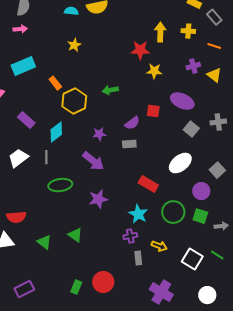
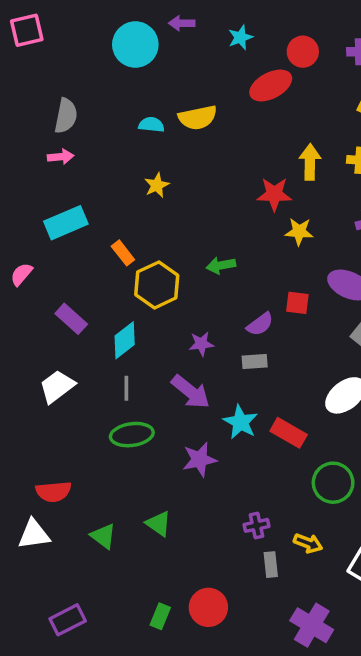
gray line: (46, 157) -> (126, 388), moved
cyan star: (138, 214) -> (240, 422), moved

